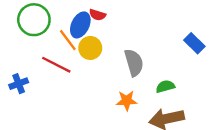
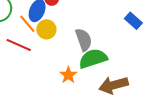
green semicircle: (165, 86) -> (93, 59), moved, size x1.8
orange star: (127, 101) -> (68, 75), moved, turned -30

